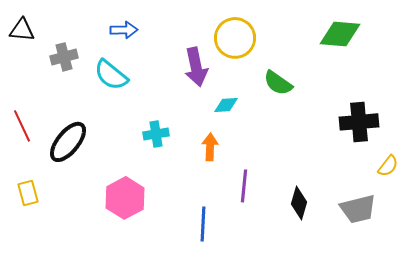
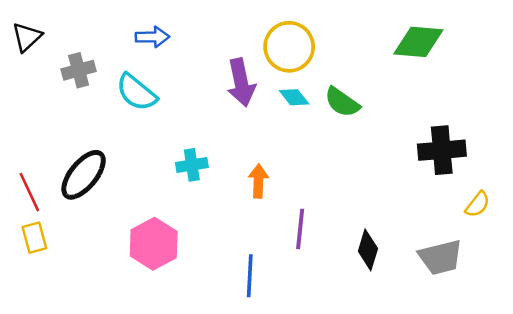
black triangle: (22, 30) -> (27, 37), turned -48
cyan diamond: (226, 105) -> (294, 97), moved, turned 55
red line: (22, 126) -> (29, 192), moved

